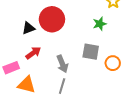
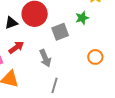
gray square: (91, 52) -> (60, 32), moved, turned -30
gray line: (62, 86) -> (54, 85), moved

